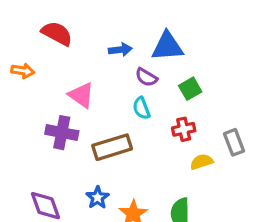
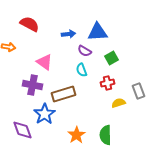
blue star: (98, 198) -> (45, 114), moved, size x1.5

